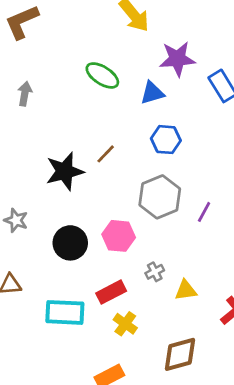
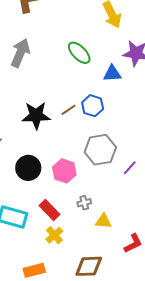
gray arrow: (25, 94) -> (20, 53), size x1.6
blue hexagon: (166, 140) -> (93, 106), moved
red rectangle: (111, 292) -> (50, 210), turned 60

